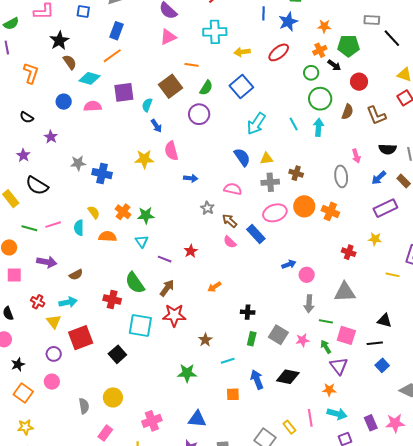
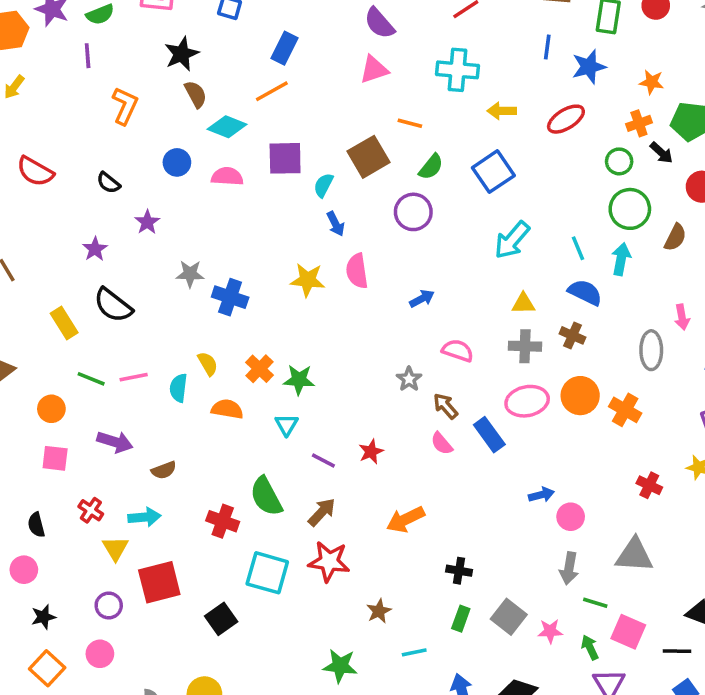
blue semicircle: (242, 157) -> (585, 292), moved, turned -36
blue arrow: (191, 178) -> (422, 299), moved, turned -40
orange arrow: (214, 287) -> (406, 519), size x1.5

